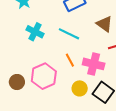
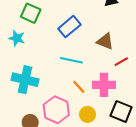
cyan cross: (35, 32) -> (25, 80), moved, size x1.4
yellow circle: (80, 88) -> (87, 114), moved

